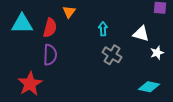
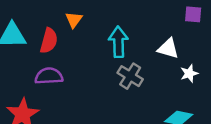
cyan arrow: (103, 29) -> (118, 42), size x1.6
purple semicircle: (50, 55) -> (49, 76), turned -95

